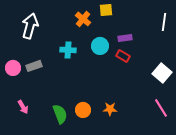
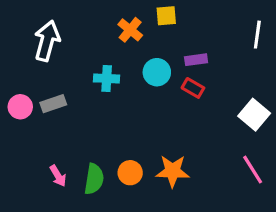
pink arrow: (23, 107) -> (58, 176), moved
orange star: (110, 109) -> (173, 171), size x1.5
green semicircle: (60, 114) -> (94, 179), turned 30

